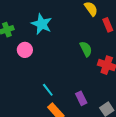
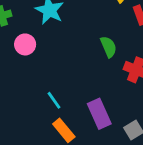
purple rectangle: (81, 98) -> (99, 114), size x1.5

